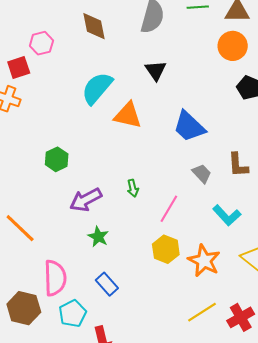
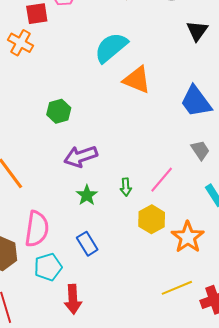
black triangle: (156, 70) -> (197, 31), moved
green arrow: (133, 188) -> (126, 187), moved

